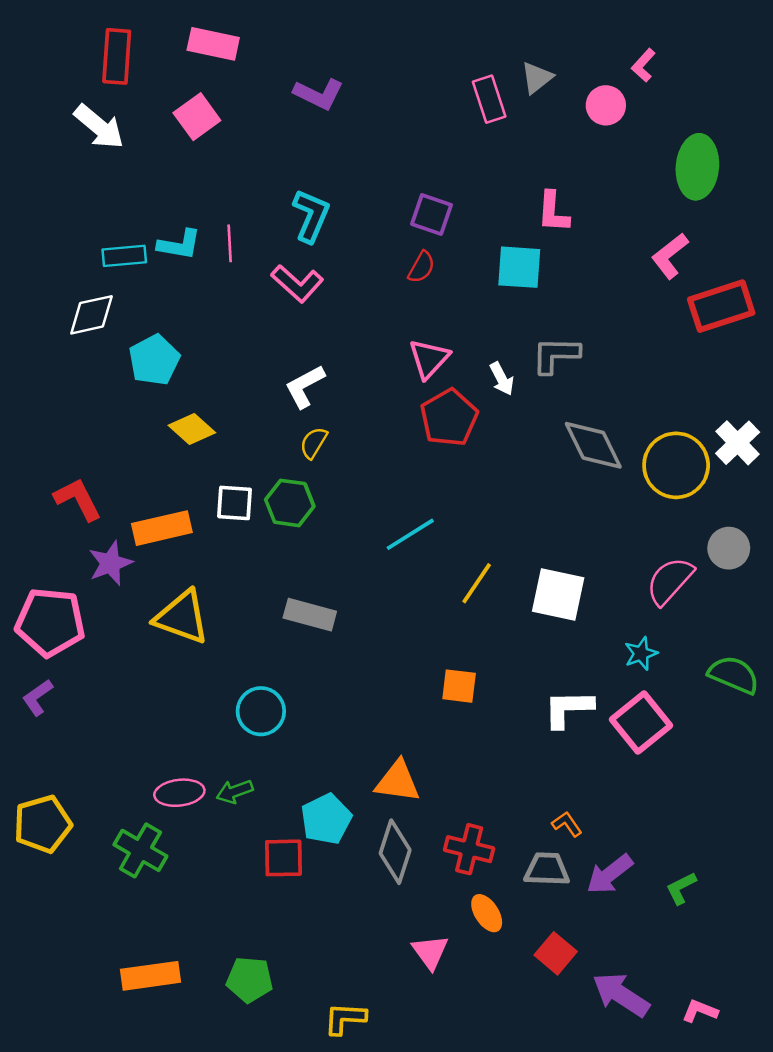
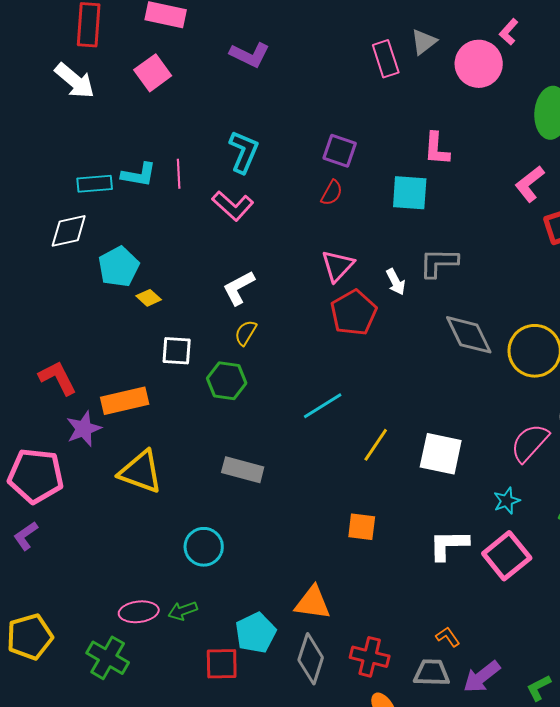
pink circle: (606, 105) -> (479, 64), size x1.5
yellow diamond: (192, 429) -> (149, 298), moved, size x0.7
white square: (235, 503) -> (177, 351), moved

